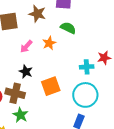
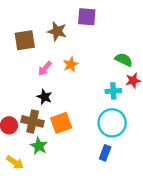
green semicircle: (68, 28) -> (124, 60), moved
orange square: (51, 86) -> (61, 123), moved

